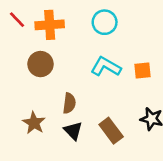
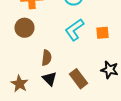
cyan L-shape: (106, 67) -> (74, 30), turned -65
brown star: (34, 123) -> (20, 84), moved

